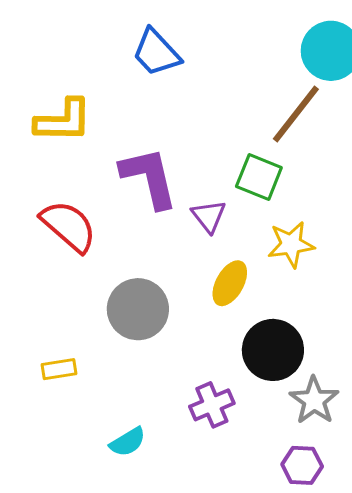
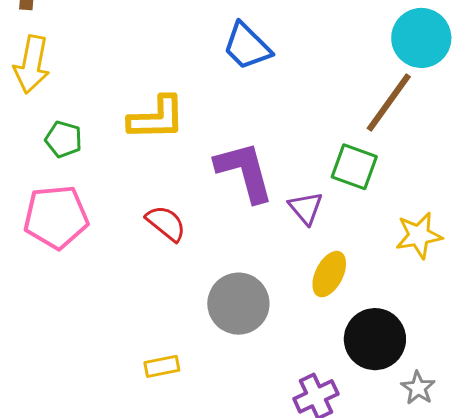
red semicircle: (69, 226) -> (166, 223), size x0.7
yellow star: (291, 244) -> (419, 235), moved
gray star: (314, 400) -> (418, 388), size x0.7

